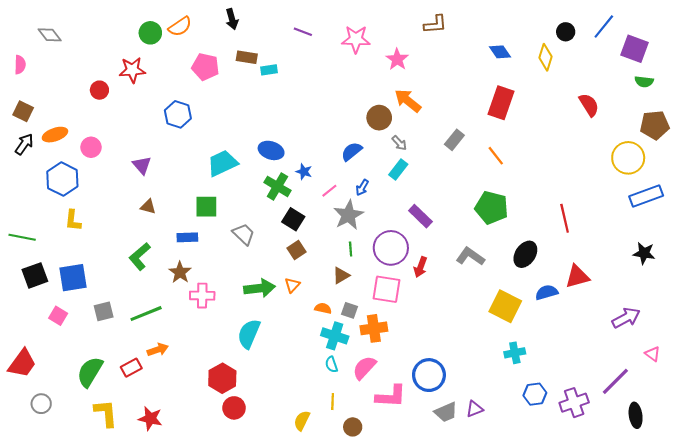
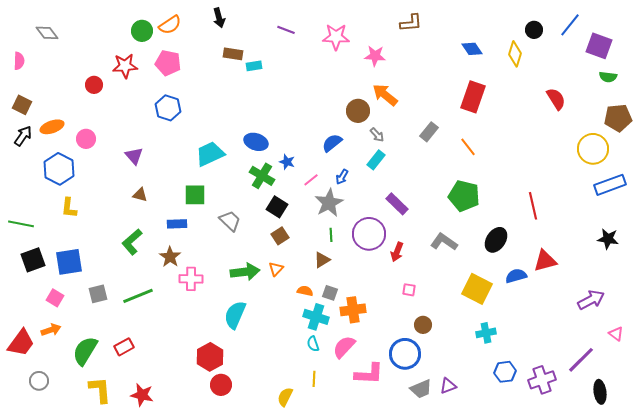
pink star: (397, 59) -> (375, 56), turned -30
pink pentagon: (205, 67) -> (168, 63), moved
pink square: (387, 289) -> (409, 290), moved, size x0.5
orange arrow: (158, 350) -> (51, 330), moved
brown circle: (353, 427) -> (423, 325), moved

